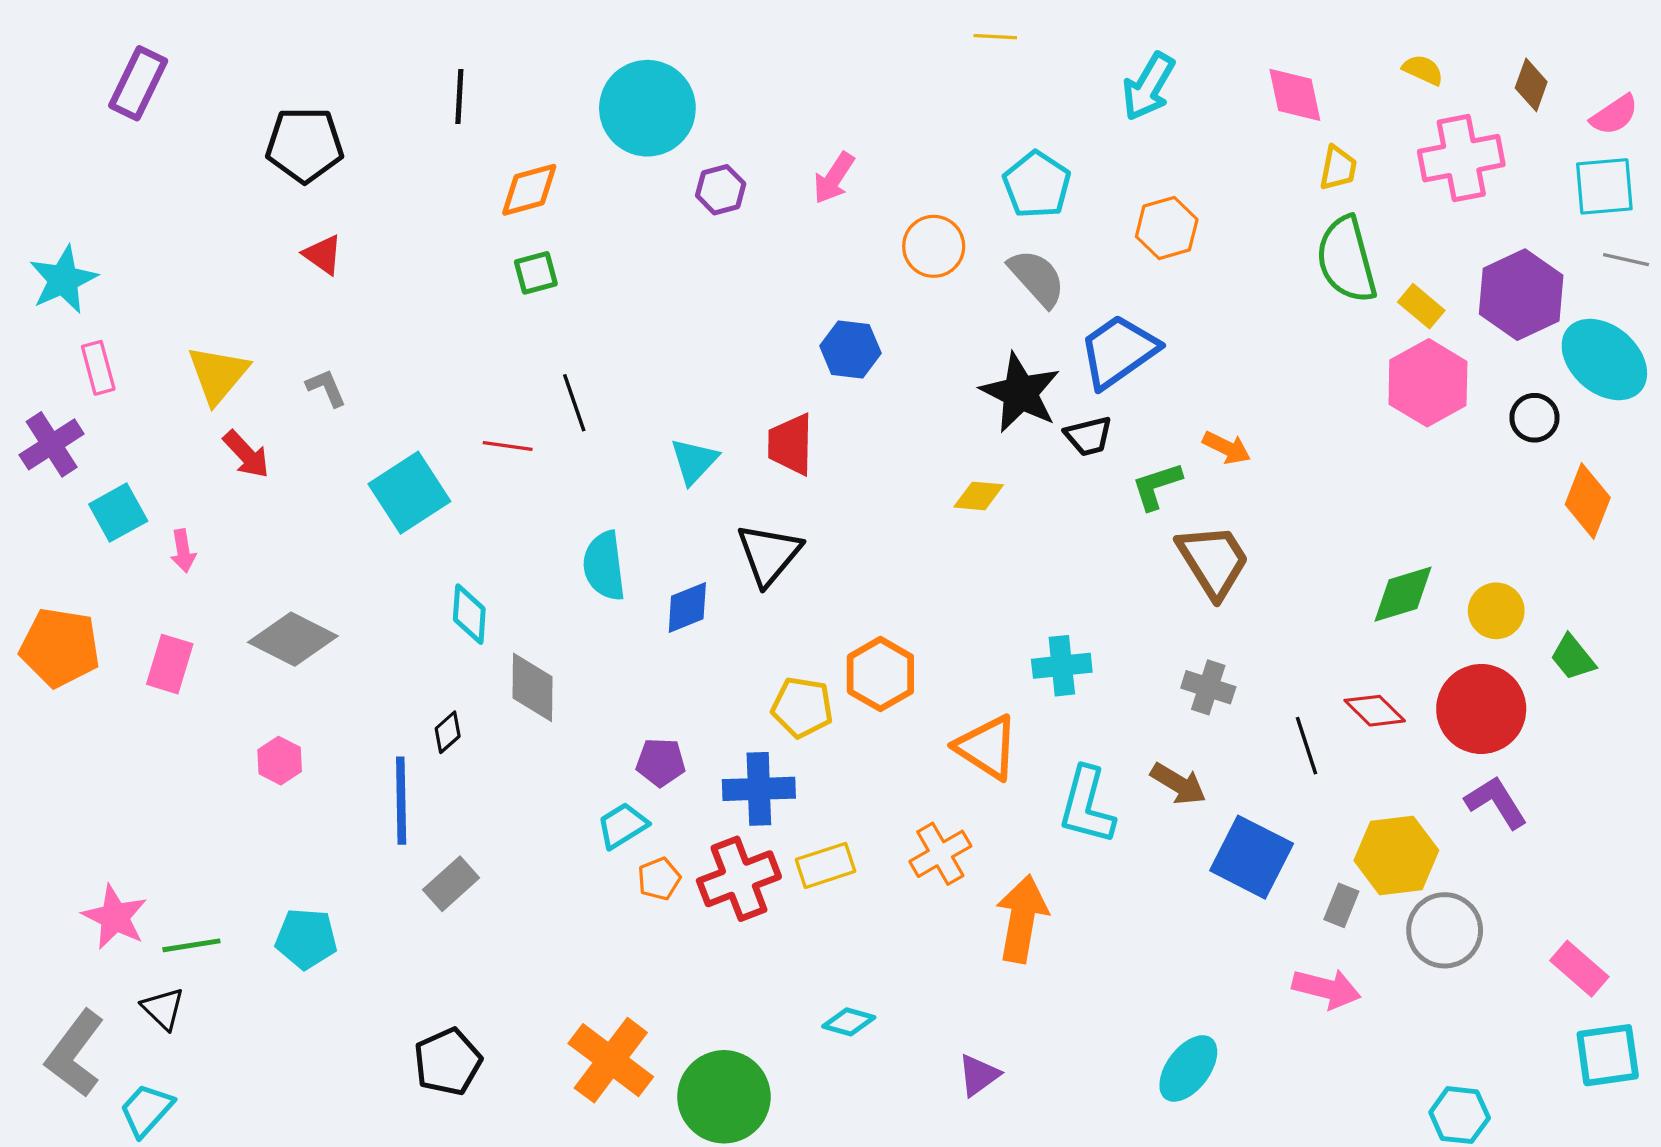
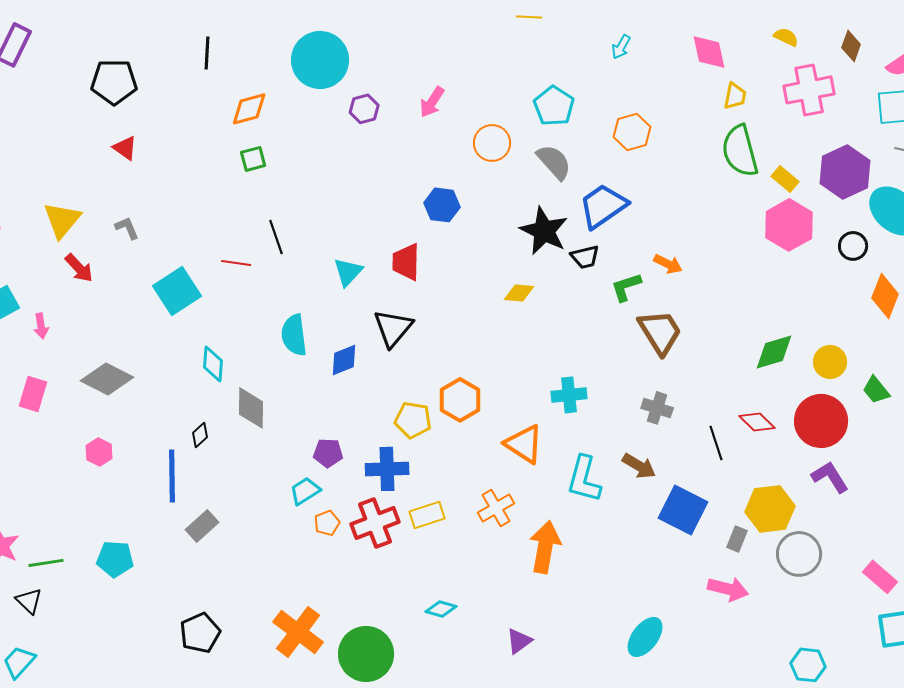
cyan arrow: (1148, 87) -> (621, 47), size x0.6

